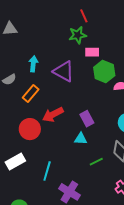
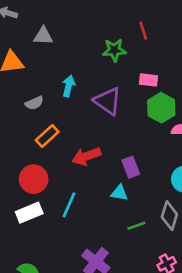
green star: (78, 35) -> (114, 50), moved
orange rectangle: (31, 94) -> (47, 136), moved
red circle: (30, 129) -> (34, 179), moved
cyan line: (47, 171) -> (69, 205), moved

